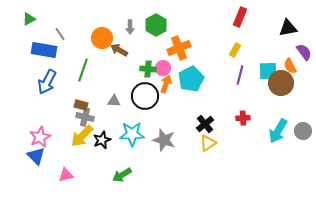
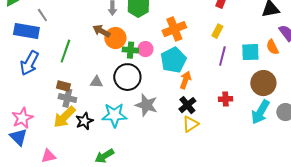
orange circle: (102, 38) -> (115, 38), moved
orange cross: (179, 48) -> (174, 29), moved
brown circle: (281, 83) -> (263, 83), moved
orange arrow: (166, 84) -> (185, 80), moved
gray star: (164, 140) -> (146, 105), moved

